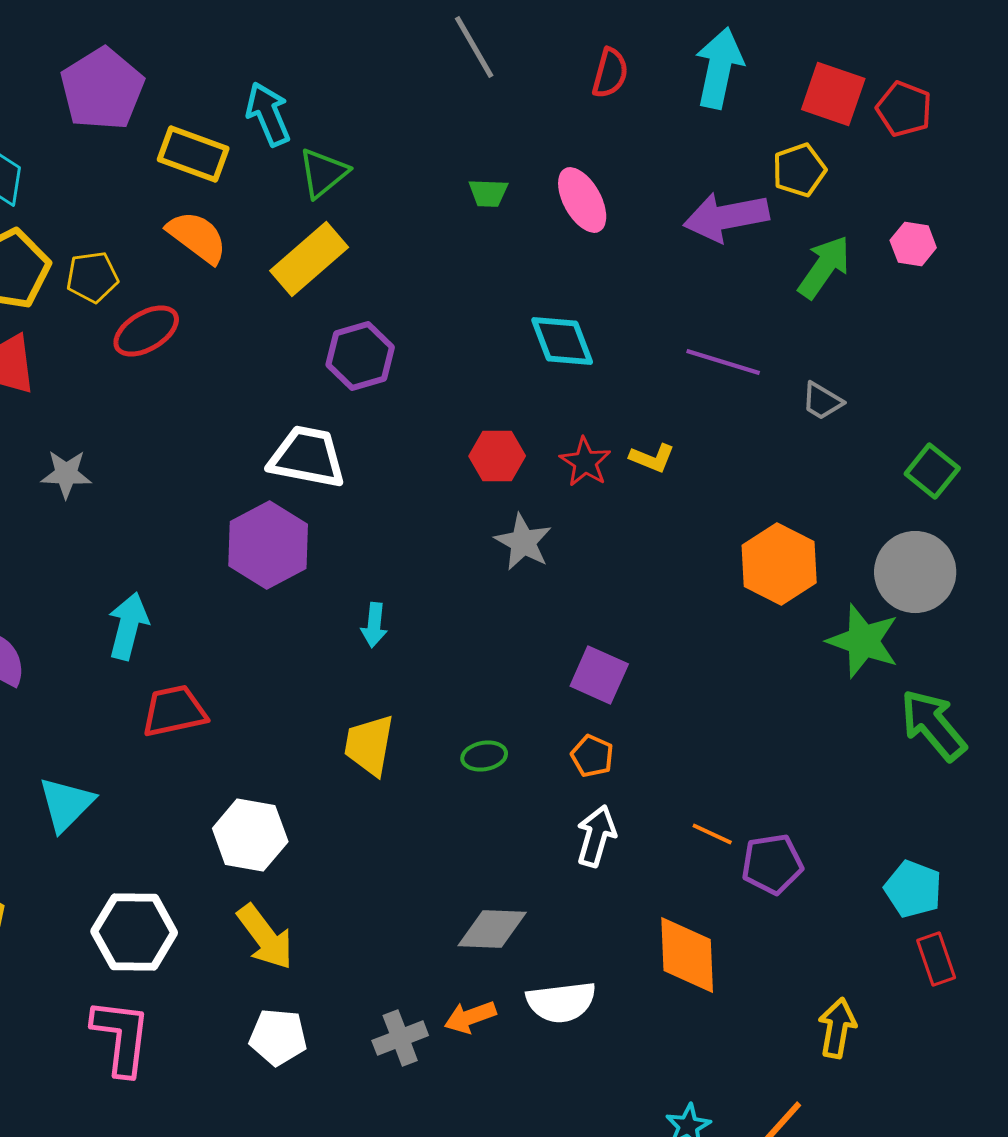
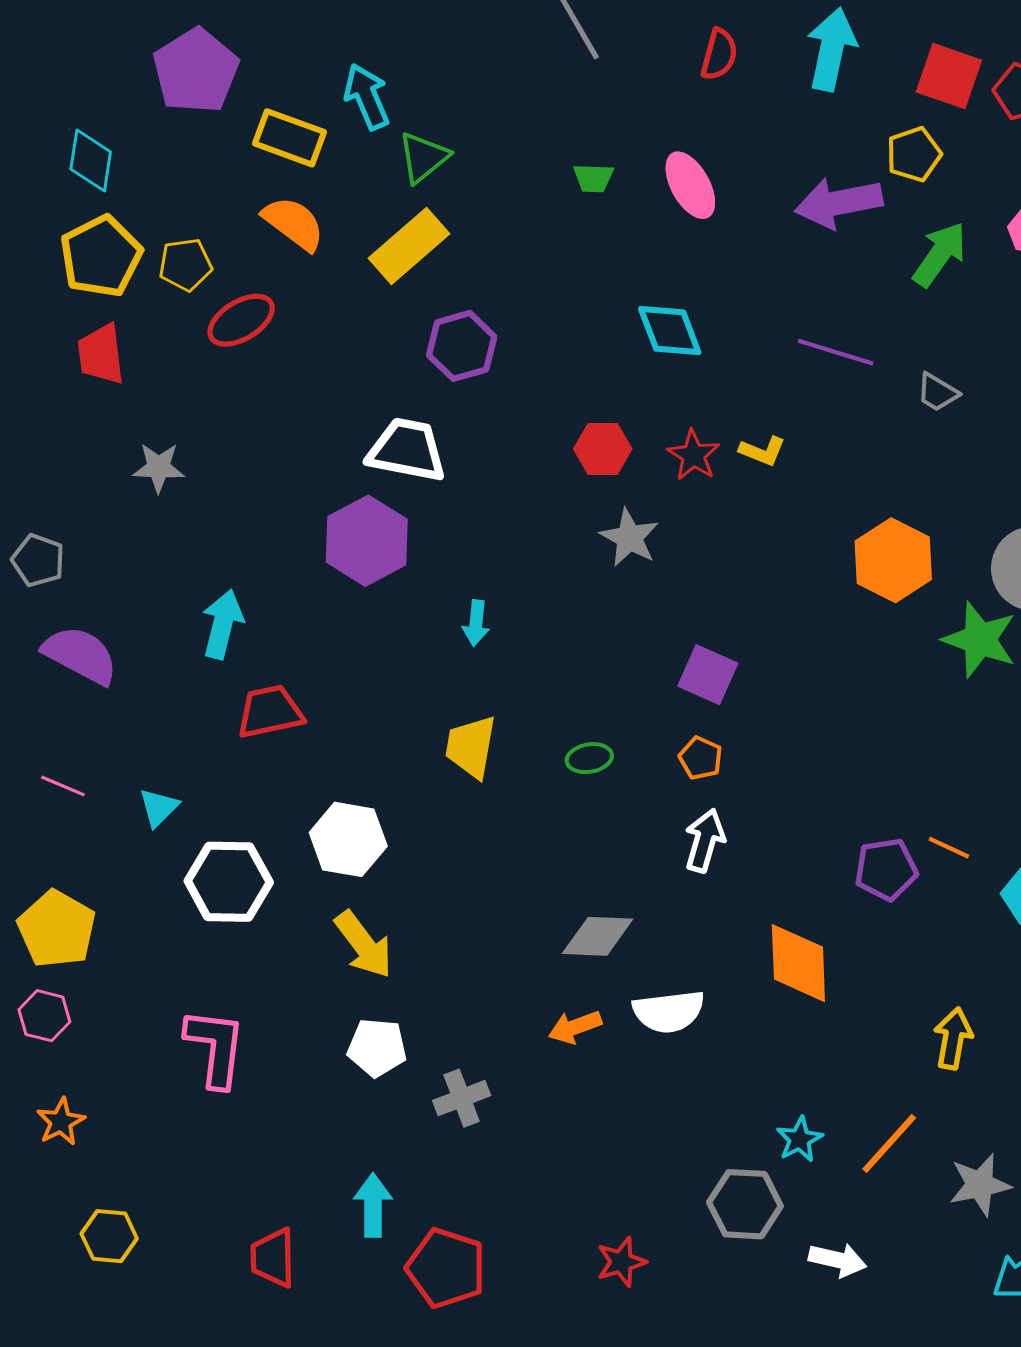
cyan triangle: (66, 804) -> (159, 808), size x0.7
orange line: (712, 834) -> (949, 848), moved
white hexagon: (134, 932) -> (229, 882), moved
gray cross: (400, 1038) -> (462, 1098), moved

